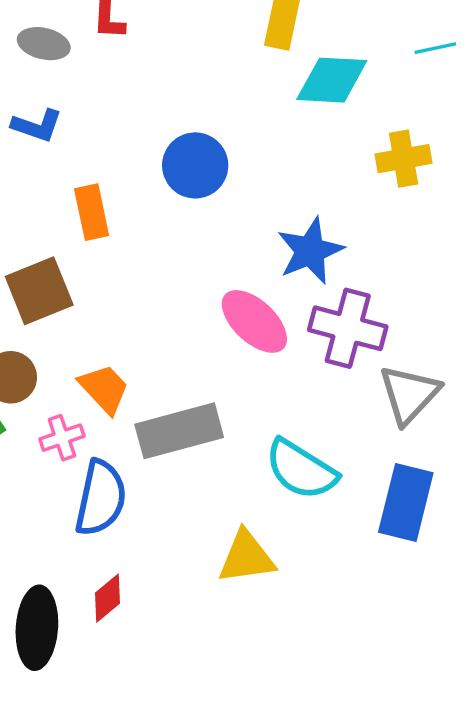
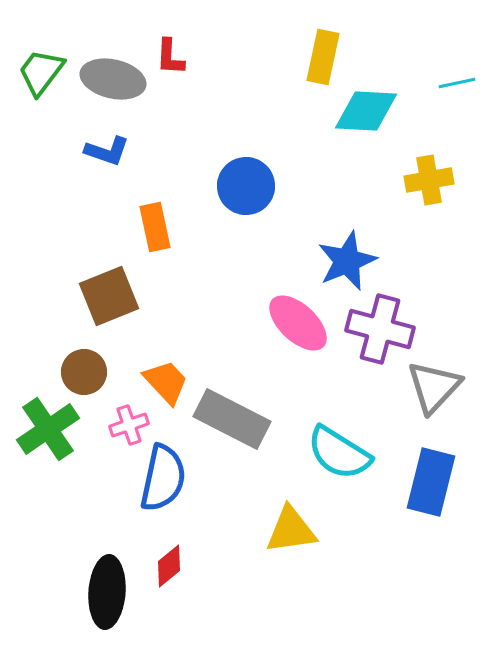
gray ellipse: (44, 44) -> (113, 79), size x1.4
gray rectangle: (179, 431) -> (232, 419), turned 42

